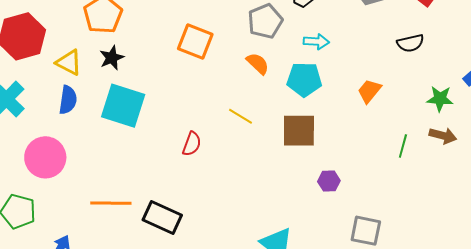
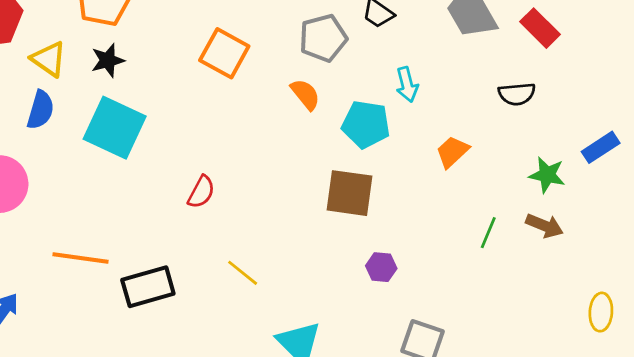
cyan arrow: (316, 42) -> (407, 85), moved, turned 65
yellow line: (241, 116) -> (243, 273), moved
black rectangle: (162, 217) -> (148, 287), turned -48

